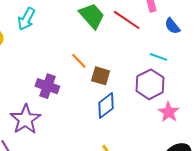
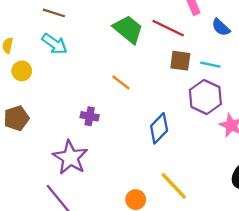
cyan arrow: (26, 19) -> (55, 44), turned -75
brown square: (101, 76) -> (180, 61), moved
purple cross: (47, 86) -> (90, 116), size x0.7

